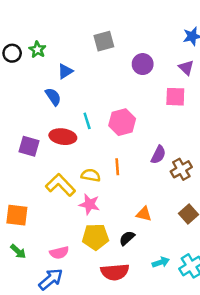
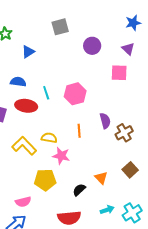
blue semicircle: (53, 97) -> (18, 82), moved, turned -49
purple semicircle: (158, 155) -> (105, 121), turned -42
orange line: (117, 167) -> (79, 131), moved
pink star: (89, 204) -> (61, 156), moved
orange triangle: (144, 214) -> (101, 178), moved, turned 32
yellow pentagon: (95, 237) -> (45, 180), moved

